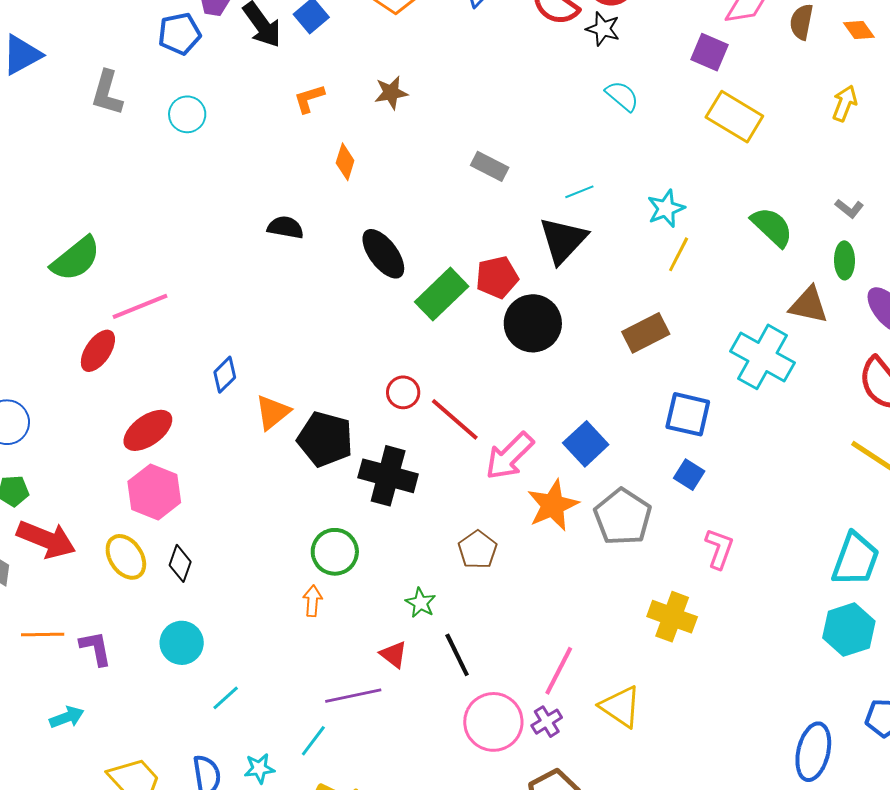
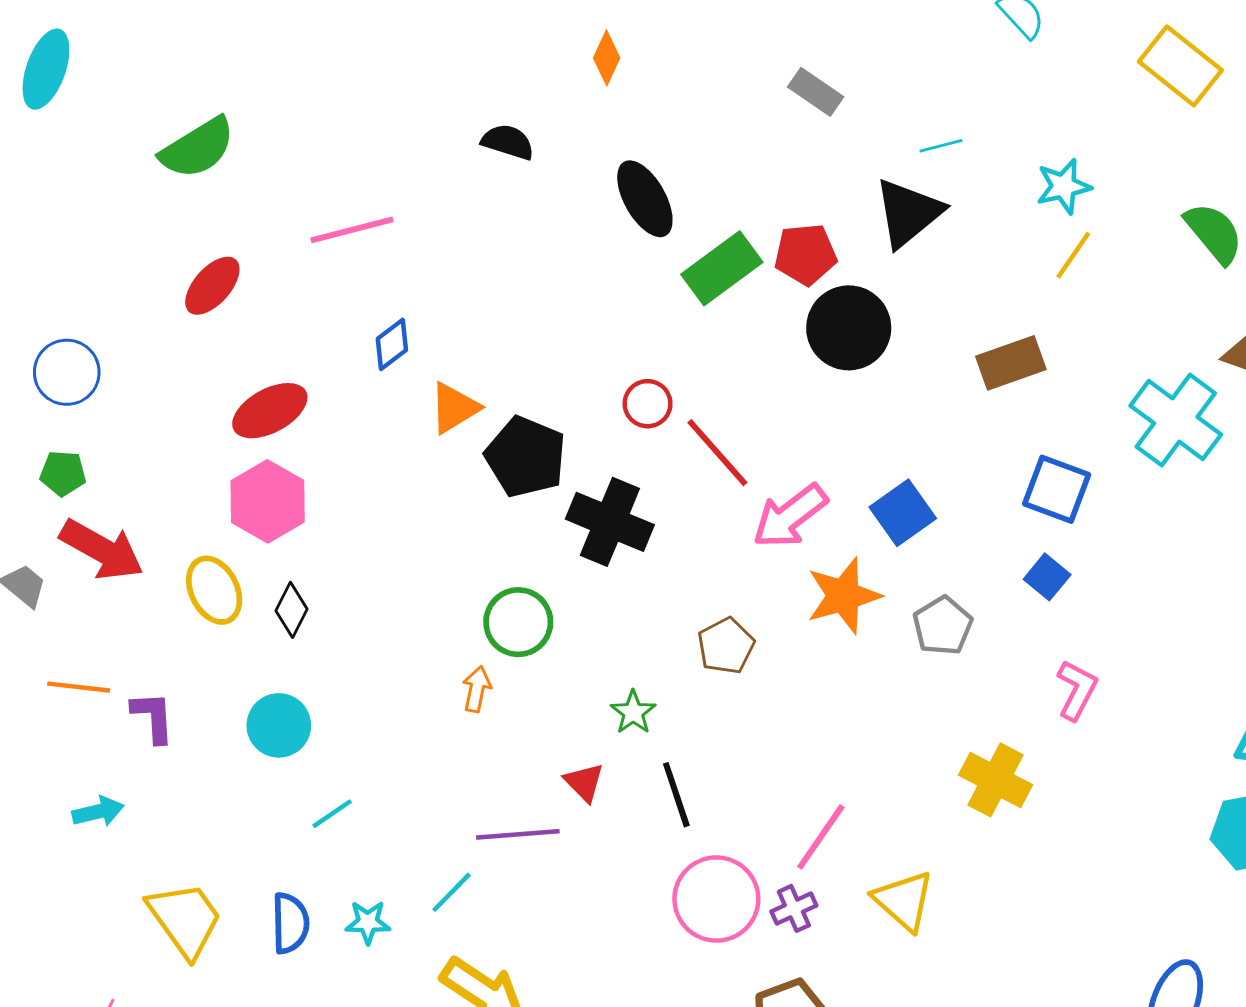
pink line: (140, 306) -> (352, 230), moved
gray pentagon: (623, 517) -> (943, 626), size x0.7

